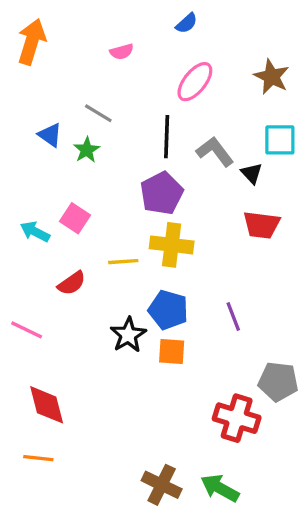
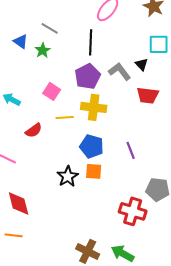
gray L-shape: (215, 152) -> (120, 71), moved
pink square: (75, 218) -> (52, 91), moved
black star: (128, 335) -> (68, 176), moved

